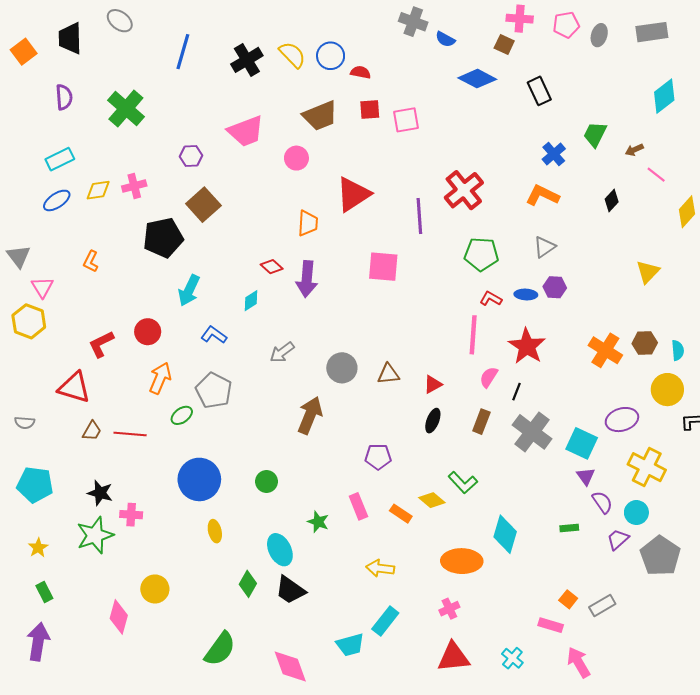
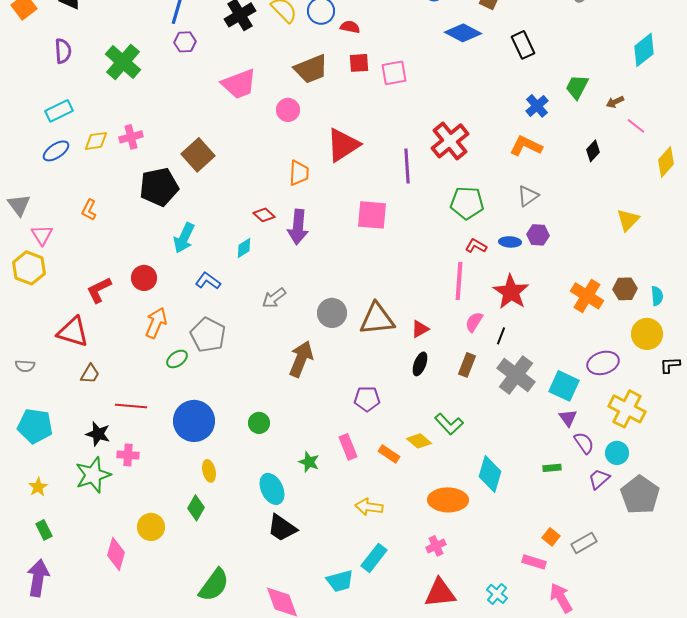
purple hexagon: (191, 156) -> (185, 42), moved
brown triangle: (388, 374) -> (377, 319), size x1.6
red line: (130, 434) -> (131, 406), moved
green diamond: (248, 584) -> (196, 508), moved

